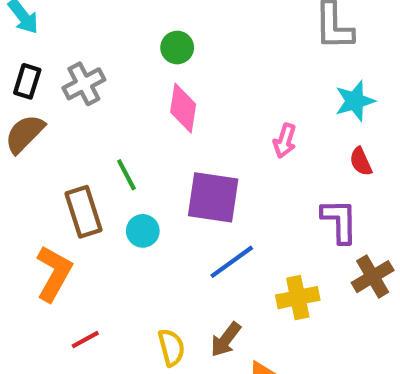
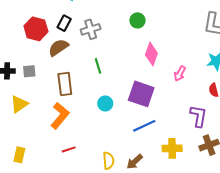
pink diamond: (183, 108) -> (151, 54), moved
green line: (126, 175) -> (98, 66), moved
brown rectangle: (83, 212) -> (65, 84), moved

